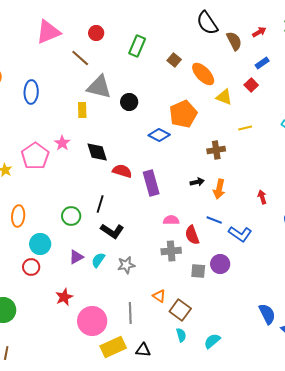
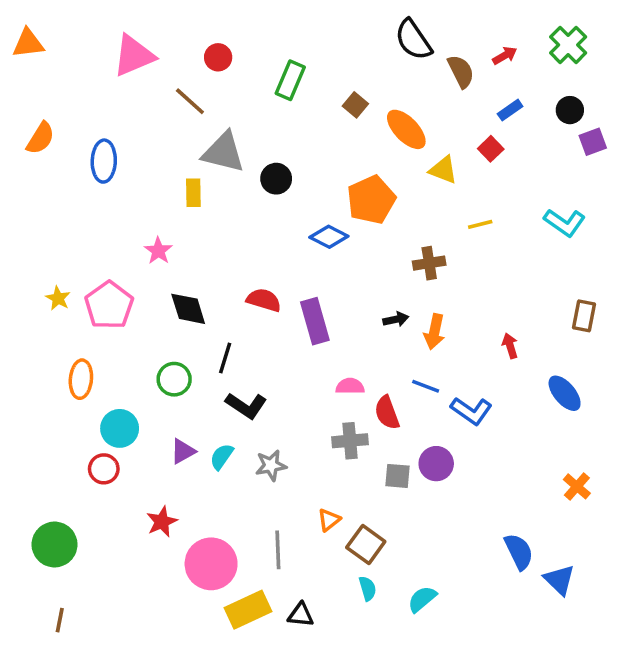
black diamond: (97, 152) -> (188, 309), moved
pink pentagon: (35, 156) -> (109, 305), moved
orange triangle: (159, 296) -> (329, 520), turned 48

